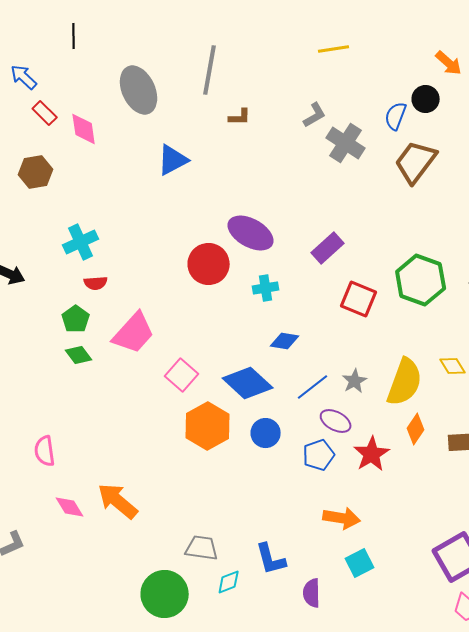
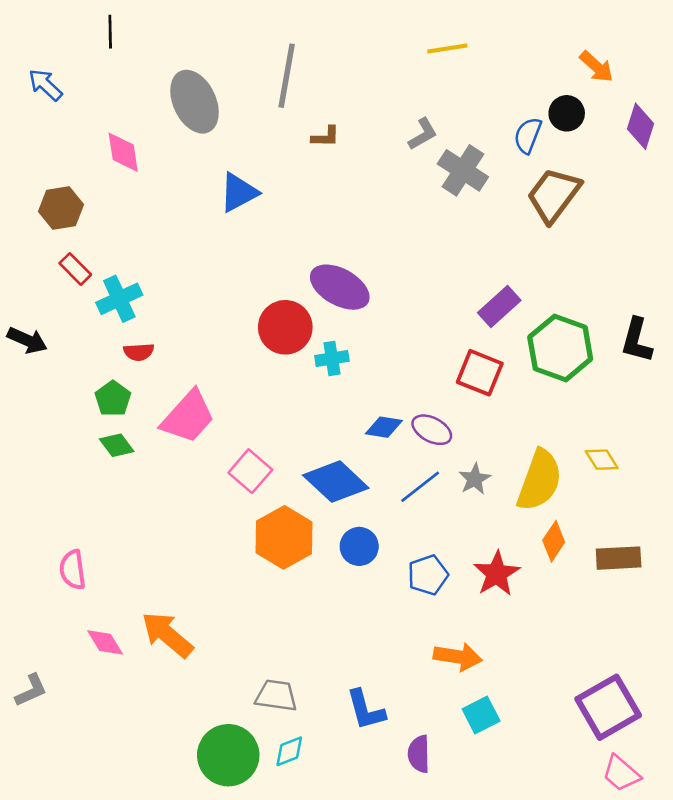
red rectangle: (45, 113) -> (75, 269), moved
purple rectangle: (328, 248) -> (499, 307), moved
cyan cross: (266, 288) -> (332, 358), moved
purple ellipse: (336, 421) -> (432, 430), moved
cyan diamond: (229, 582) -> (289, 751), moved

